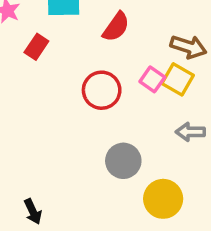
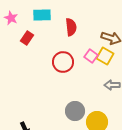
red semicircle: (116, 27) -> (71, 27), turned -42
gray circle: (123, 161) -> (75, 111), moved

